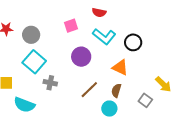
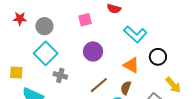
cyan L-shape: (104, 37) -> (135, 34), moved
black circle: (133, 42) -> (158, 57), moved

